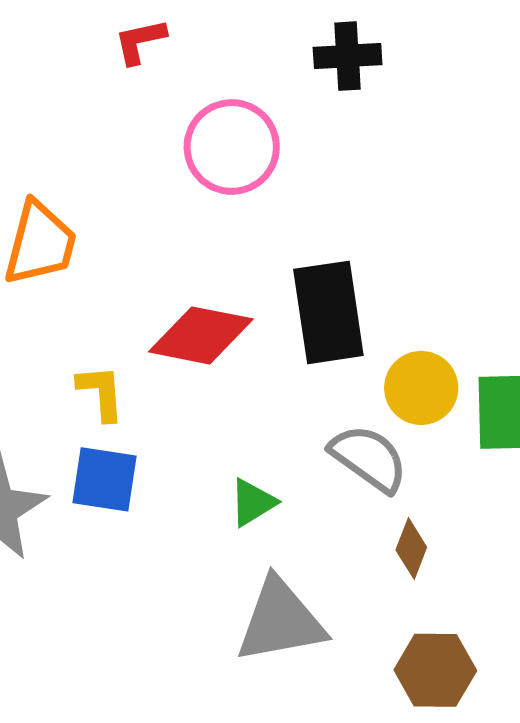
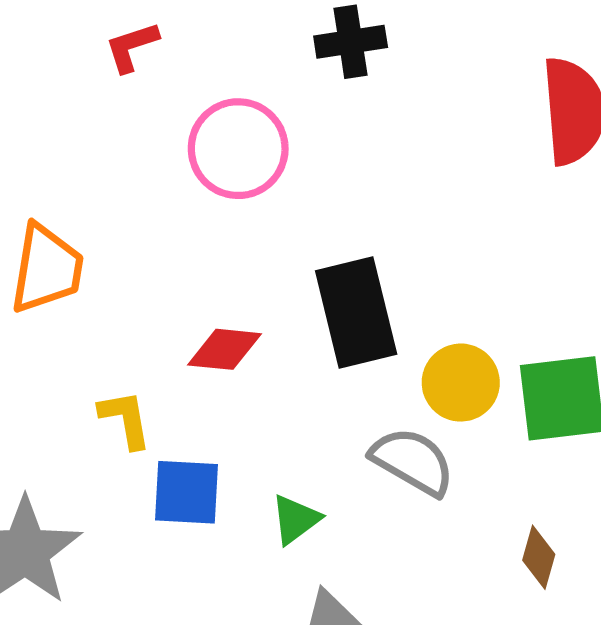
red diamond: (201, 335) -> (224, 349), size x0.7
blue square: (105, 479) -> (187, 492), moved
brown diamond: (411, 549) -> (539, 557), moved

